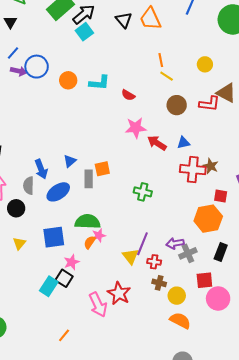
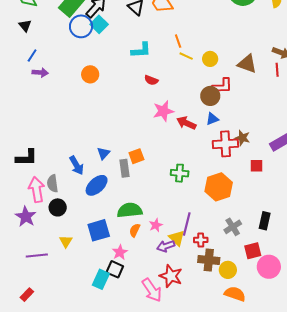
yellow circle: (205, 64) -> (210, 59), moved
blue circle: (37, 67) -> (81, 26), moved
cyan L-shape: (99, 83) -> (141, 50), moved
red L-shape: (209, 104) -> (222, 86), moved
brown circle: (177, 105) -> (210, 96), moved
gray semicircle: (29, 186) -> (53, 183), moved
orange hexagon: (208, 219) -> (219, 187), moved
pink star: (99, 235) -> (156, 225), moved
purple arrow: (175, 243) -> (166, 246), moved
brown cross: (159, 283) -> (209, 260), size x1.5

